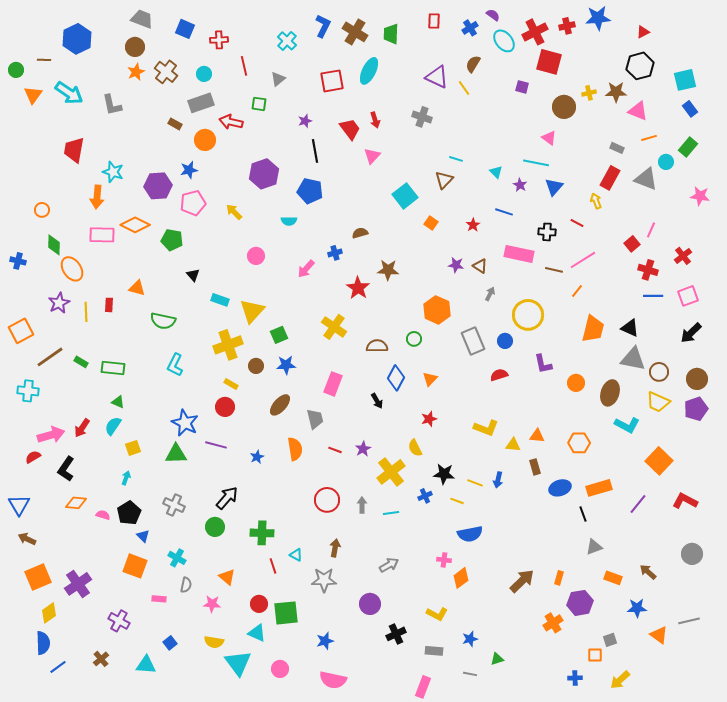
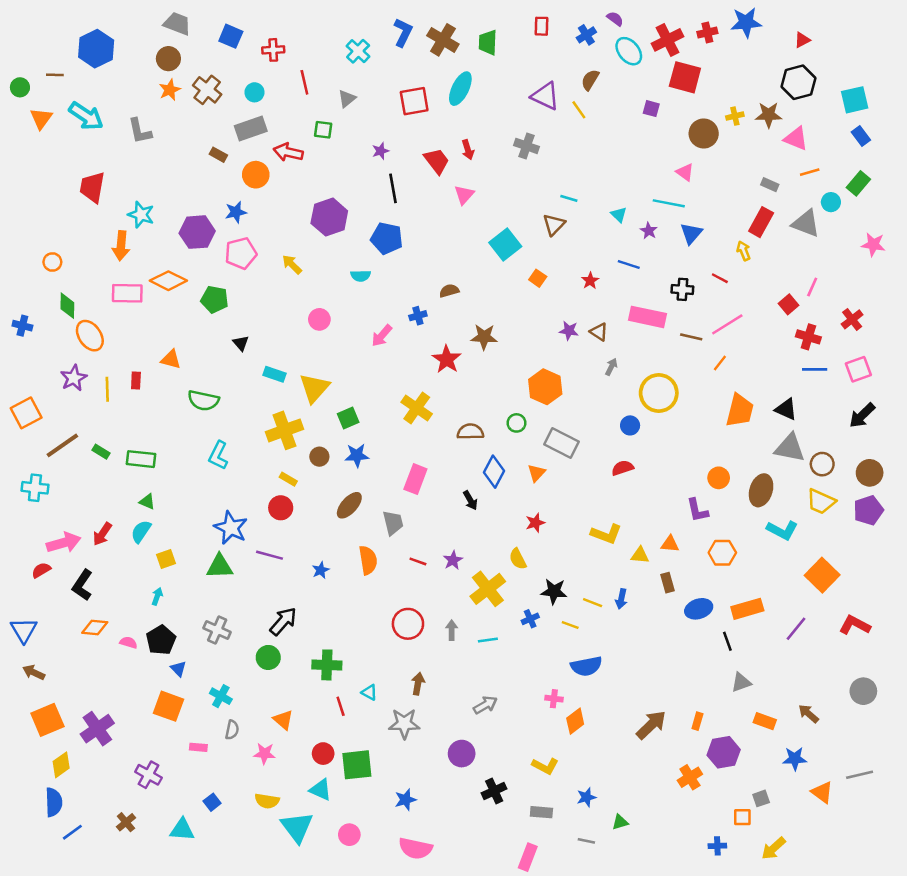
gray rectangle: (473, 341) -> (561, 443), moved, turned -40
purple L-shape: (543, 364) -> (697, 510), moved

